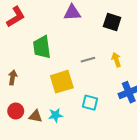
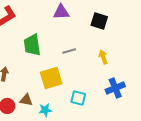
gray line: (88, 60) -> (69, 51), moved
brown triangle: (36, 116) -> (26, 100), moved

